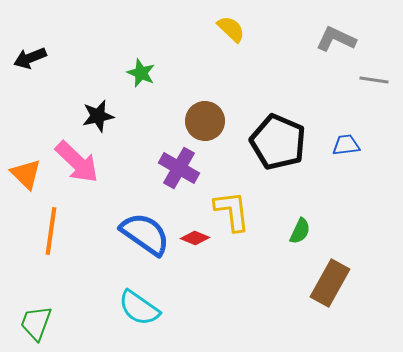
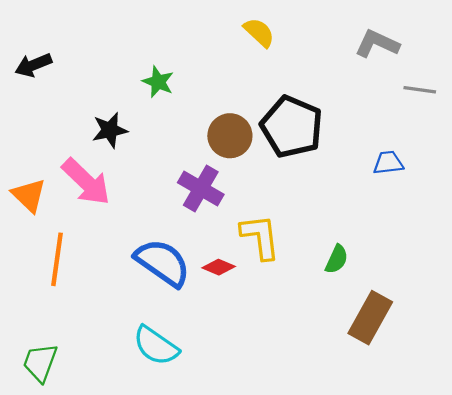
black pentagon: (278, 142) -> (292, 127), moved

